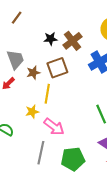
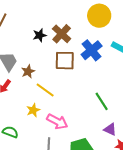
brown square: (57, 68) -> (65, 61), moved, turned 30
yellow line: (47, 94) -> (45, 90), turned -54

